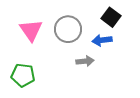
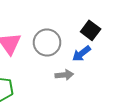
blue arrow: (102, 40) -> (81, 54), turned -30

